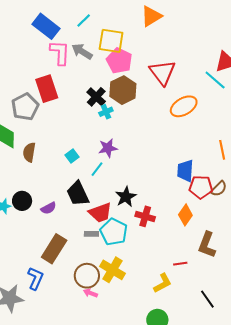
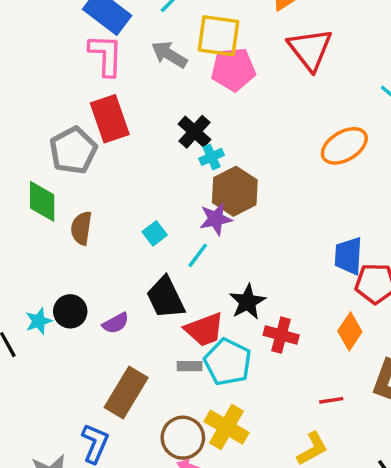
pink L-shape: (60, 53) -> (106, 55), moved
pink pentagon: (119, 61) -> (233, 69), turned -30
red triangle: (163, 72) -> (310, 49), moved
brown hexagon: (123, 90) -> (235, 191), moved
red line: (180, 264) -> (331, 400), moved

